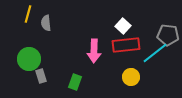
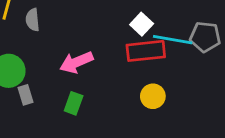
pink arrow: (94, 51) -> (76, 62), moved, turned 65
cyan line: (155, 53) -> (173, 40), moved, turned 48

